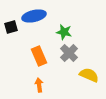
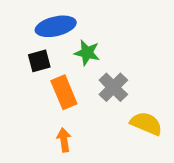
black square: (11, 27) -> (39, 61), moved
green star: (64, 32) -> (87, 53), moved

